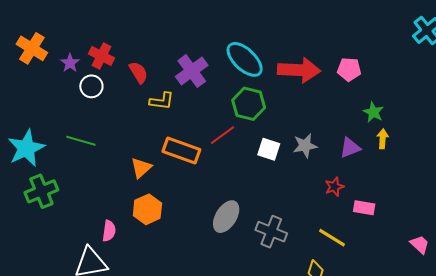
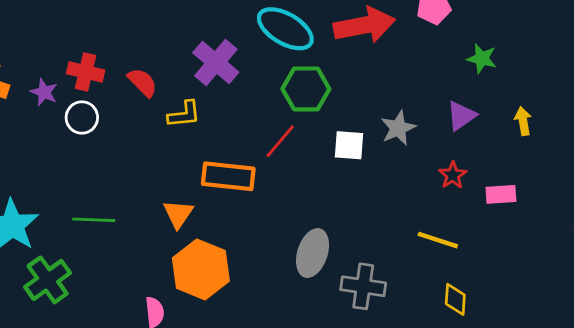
yellow arrow: (383, 139) -> (523, 121), moved
green line: (81, 141) -> (94, 220), moved
orange hexagon: (147, 209) -> (201, 269), size x1.4
gray cross: (271, 232) -> (363, 286), moved
yellow line: (332, 238) -> (438, 240), moved

